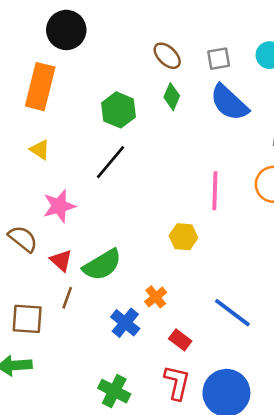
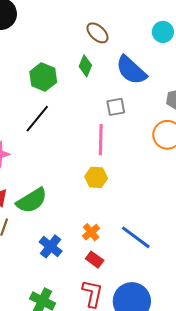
brown ellipse: (167, 56) -> (97, 33), moved
gray square: (219, 59) -> (116, 107), moved
pink line: (215, 191) -> (101, 140), moved
orange cross: (156, 297) -> (91, 232), moved

